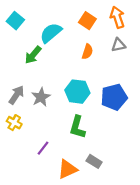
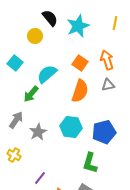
orange semicircle: (87, 52) -> (80, 91), size x1.6
gray arrow: (16, 95) -> (16, 120), moved
green L-shape: (77, 127) -> (90, 163), moved

